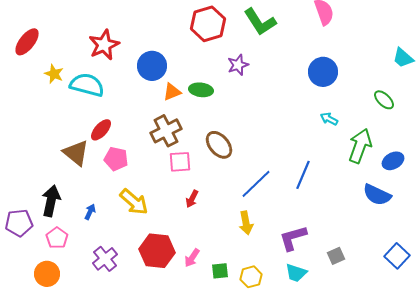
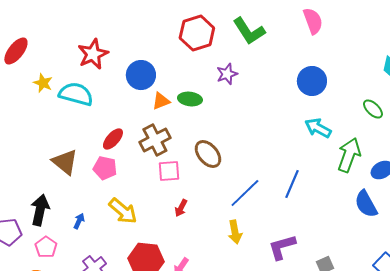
cyan arrow: (329, 119) -> (318, 128), size x1.5
red ellipse: (101, 130) -> (113, 139), moved
blue semicircle: (377, 195) -> (366, 204), turned 36

